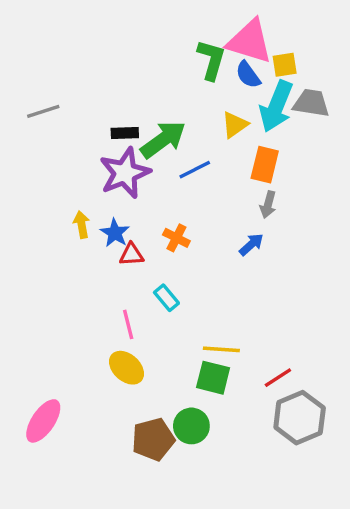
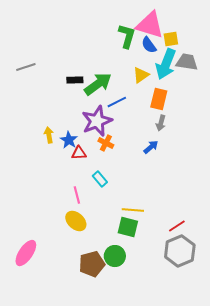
purple star: (125, 173) -> (97, 121), moved
red line: (278, 378) -> (177, 226), moved

